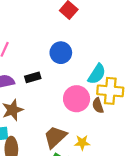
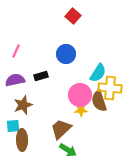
brown semicircle: (98, 105) -> (99, 101), size x1.5
yellow star: (82, 143) -> (81, 110), moved

